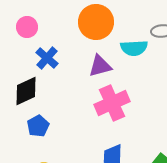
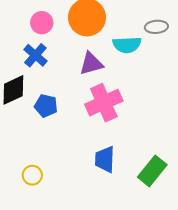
pink circle: (27, 27) -> (42, 23), moved
blue pentagon: (38, 126) -> (46, 106), moved, turned -30

